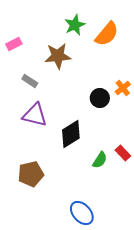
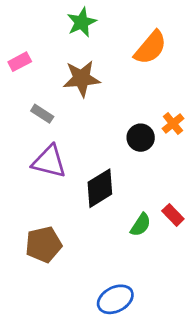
green star: (75, 25) -> (82, 22), moved
blue ellipse: (82, 213) -> (115, 299), turned -75

